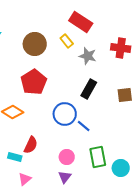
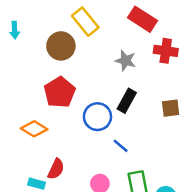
red rectangle: (81, 22) -> (143, 19), moved
yellow rectangle: (67, 41) -> (85, 22), moved, size x1.6
blue circle: (65, 114) -> (97, 117), moved

